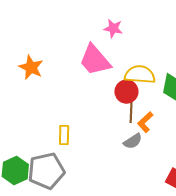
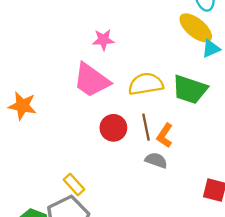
red circle: (126, 92) -> (113, 128), moved
yellow rectangle: (64, 135) -> (74, 185), moved, turned -30
gray semicircle: (133, 141) -> (156, 160), turned -114

